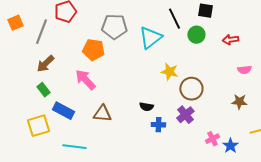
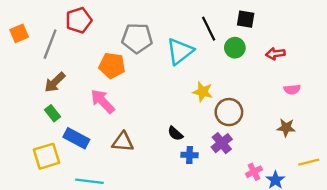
black semicircle: (146, 107) -> (175, 134), turned 32

